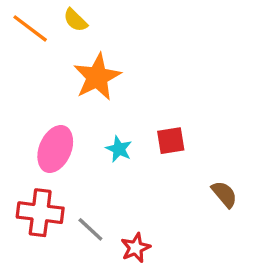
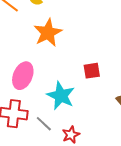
cyan star: (119, 149) -> (61, 96), moved, size x1.8

